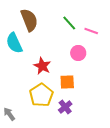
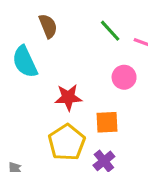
brown semicircle: (29, 20) -> (48, 26), size x0.7
red star: (42, 66) -> (68, 97), turned -30

